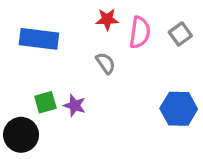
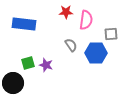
gray square: (180, 34) -> (111, 34), moved, turned 32
gray semicircle: (106, 63) -> (71, 45), moved
blue hexagon: (179, 109) -> (96, 53), moved

